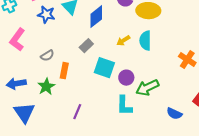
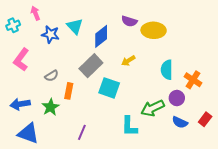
cyan semicircle: (145, 41) -> (167, 70), moved
gray rectangle: (86, 46) -> (91, 66), size x1.6
purple circle: (126, 78) -> (177, 98), moved
blue triangle: (24, 113) -> (28, 133), turned -35
blue semicircle: (174, 114) -> (180, 122), moved

